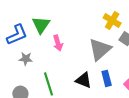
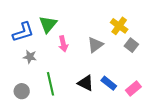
gray triangle: (100, 49) -> (95, 45), moved, size x0.7
blue rectangle: (107, 78) -> (109, 83), turned -42

